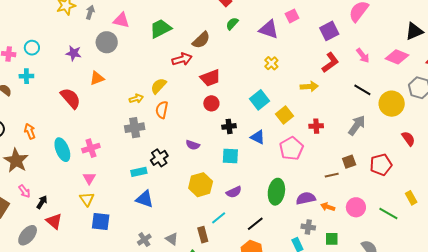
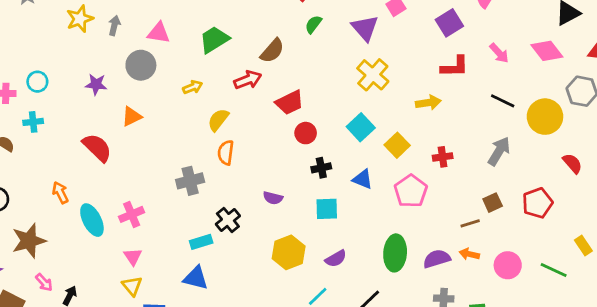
purple triangle: (269, 29) -> (365, 28), turned 35
pink diamond: (397, 57) -> (547, 51), turned 35
red L-shape: (330, 62) -> (455, 67), turned 40
yellow cross: (271, 63) -> (373, 75), size x1.6
yellow arrow: (136, 99) -> (193, 87), moved
red circle: (211, 103) -> (306, 133), moved
orange arrow: (30, 131) -> (60, 193), moved
brown star: (16, 161) -> (29, 241), turned 30
blue triangle: (145, 199) -> (196, 278), moved
orange arrow: (328, 207) -> (469, 254), moved

